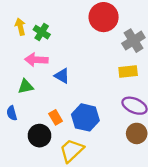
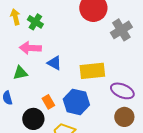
yellow rectangle: (128, 72) -> (92, 71), moved, size x1.4

